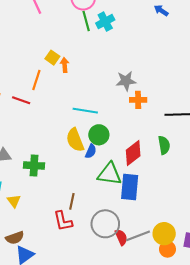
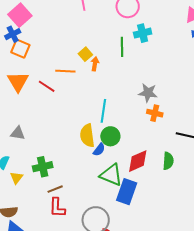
green line: (86, 21) -> (122, 47), moved
orange line: (36, 80) -> (65, 71), turned 60
cyan line: (85, 111) -> (103, 111), turned 75
green cross: (34, 166) -> (43, 167), moved, turned -30
brown line: (72, 201) -> (55, 189), moved, turned 42

